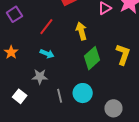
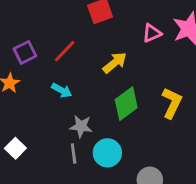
purple square: (14, 14) -> (25, 52), moved
yellow arrow: (81, 31) -> (115, 63), turned 60
gray star: (40, 77) -> (81, 126), moved

